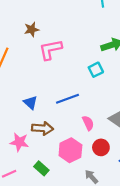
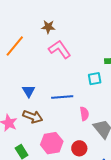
pink L-shape: (50, 50) -> (60, 49), turned 50
pink semicircle: (88, 123) -> (84, 114), moved

